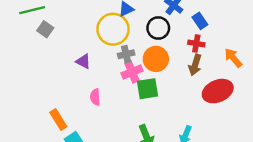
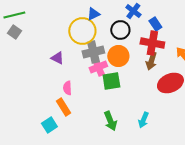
gray square: (45, 29) -> (14, 32), moved
red cross: (196, 43) -> (152, 43), size x1.6
gray cross: (126, 54) -> (93, 52), size x1.5
orange rectangle: (58, 120) -> (63, 107), moved

